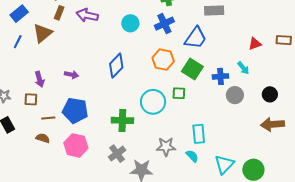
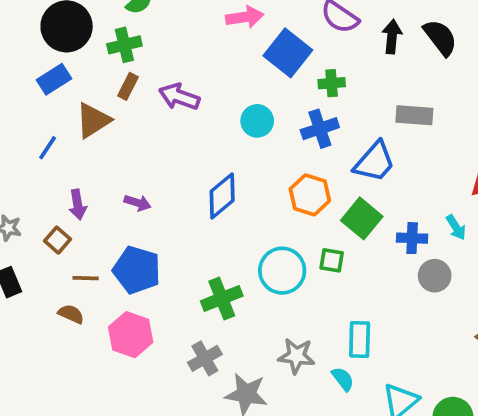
blue line: (18, 42) -> (48, 148), moved
brown square: (31, 99) -> (58, 240), turned 32
green cross: (122, 120) -> (222, 298), turned -30

